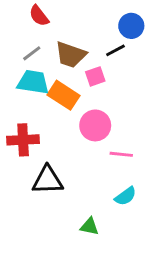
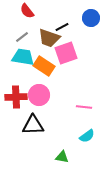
black line: (115, 50) -> (62, 27), moved
pink square: (95, 76) -> (66, 53), size x1.6
pink circle: (95, 125) -> (39, 95), moved

